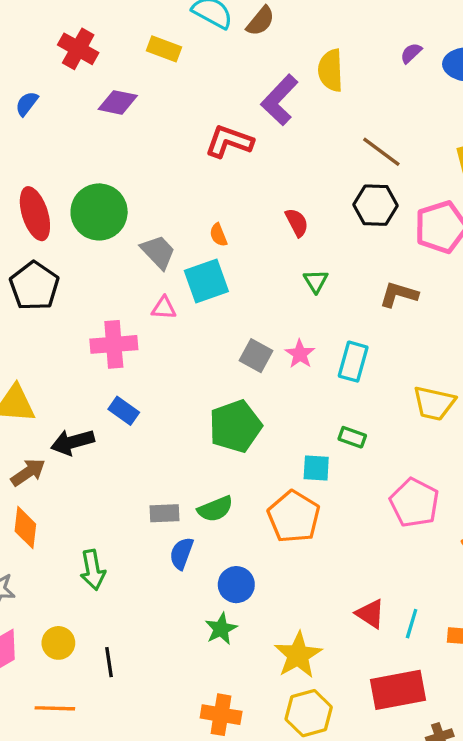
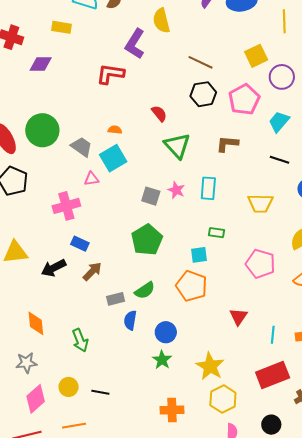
orange semicircle: (218, 235) -> (115, 130), turned 128
green triangle: (316, 281) -> (177, 146), size x1.8
brown arrow: (28, 472) -> (92, 271), moved
red triangle: (370, 614) -> (238, 317), moved, turned 42
black line: (109, 662) -> (100, 392), turned -60

